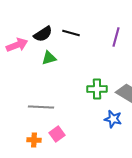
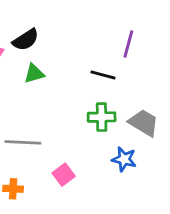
black line: (71, 33) -> (103, 75), moved
pink square: (57, 134) -> (64, 175), moved

